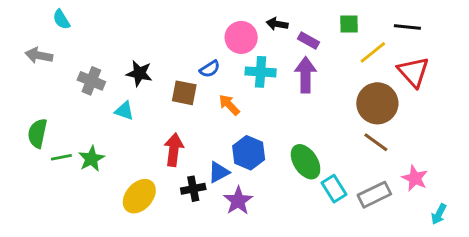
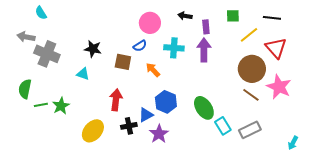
pink circle: (241, 37) -> (150, 23), moved
purple rectangle: (309, 40) -> (206, 27), turned 56
gray cross: (91, 81) -> (47, 54), moved, size x1.4
pink star: (415, 178) -> (279, 87), moved, size x1.4

